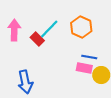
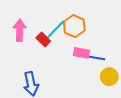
orange hexagon: (81, 27) -> (74, 26), moved
pink rectangle: (84, 68) -> (81, 53), moved

